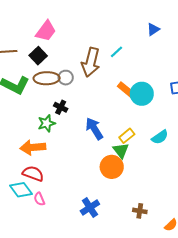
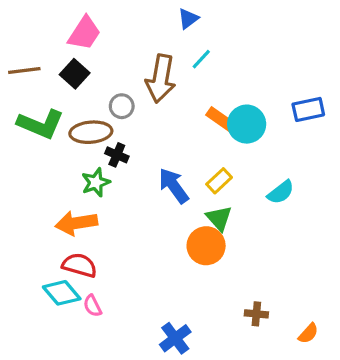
blue triangle: (153, 29) -> (188, 19), moved
brown ellipse: (47, 78) -> (91, 132), moved
yellow rectangle: (127, 136) -> (219, 181), moved
blue cross: (90, 207) -> (175, 338), moved

